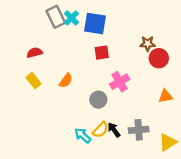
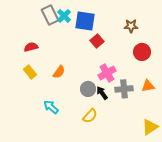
brown star: (148, 44) -> (131, 26), moved
red square: (102, 53) -> (97, 41), moved, turned -32
black arrow: (114, 130) -> (102, 93), moved
gray cross: (139, 130) -> (124, 89), moved
cyan arrow: (83, 135) -> (51, 107), moved

